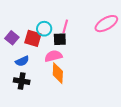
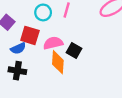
red square: (33, 38) -> (30, 35), moved
black square: (60, 39) -> (74, 51), moved, turned 32

